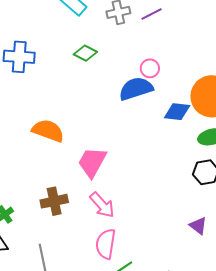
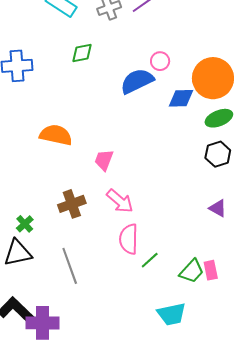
green diamond: (85, 53) -> (82, 53), turned -30
pink circle: (150, 68) -> (160, 61), moved
pink trapezoid: (92, 162) -> (104, 160), size x0.7

